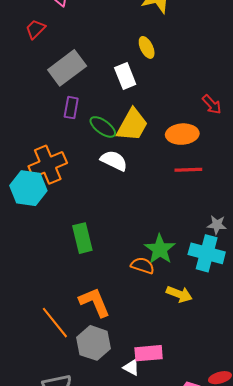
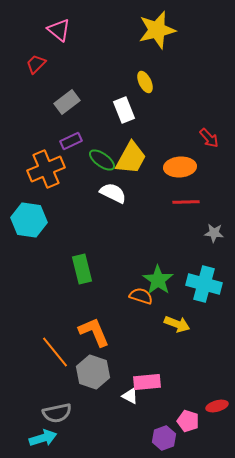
gray rectangle: (67, 68) -> (67, 102), size x0.7
purple rectangle: (71, 108) -> (71, 141), turned 55
orange cross: (48, 165) -> (46, 169), moved
gray star: (217, 225) -> (214, 233), moved

